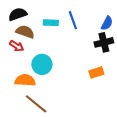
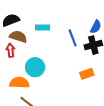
blue line: (73, 20) -> (73, 38), moved
red arrow: (17, 46) -> (10, 50), turned -128

